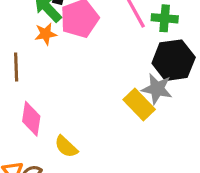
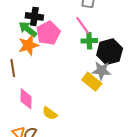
green cross: (165, 18) -> (89, 41), moved
orange star: (46, 34) -> (28, 45), size x1.5

